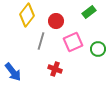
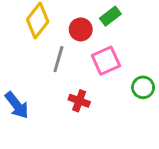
green rectangle: (89, 12) -> (110, 16), moved
green circle: (98, 49) -> (143, 87), moved

